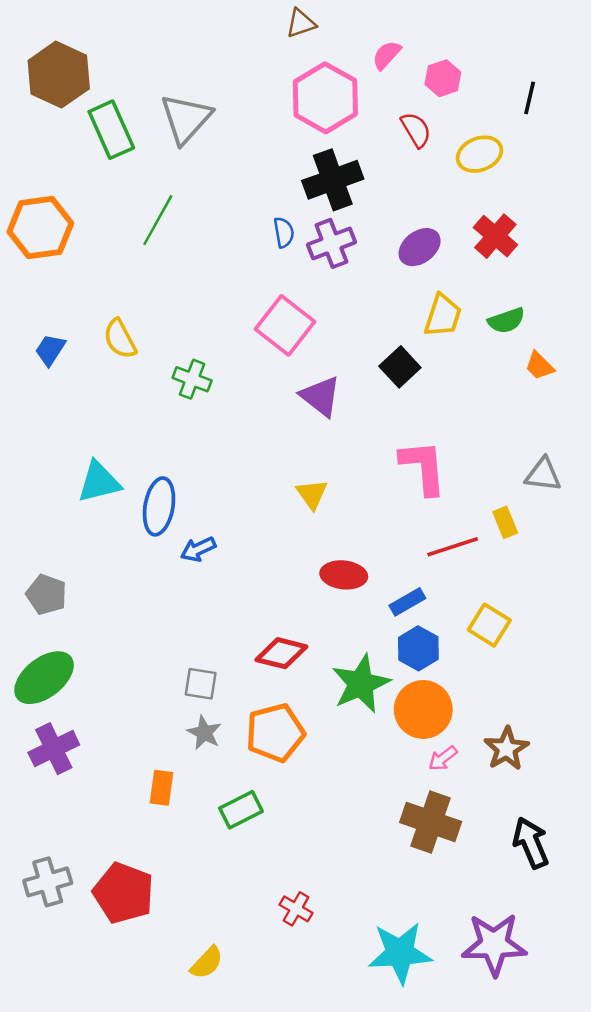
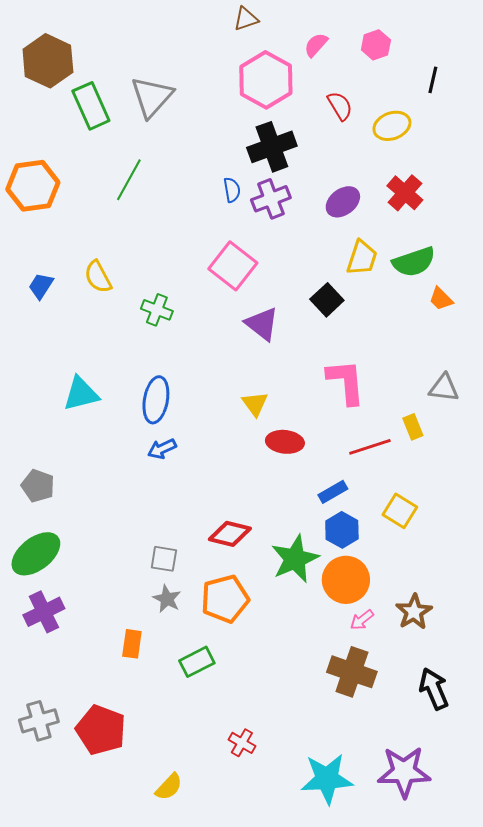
pink hexagon: (443, 78) -> (376, 45), moved
green semicircle: (506, 320) -> (414, 262), size x1.4
blue ellipse: (159, 506) -> (156, 400), moved
red ellipse: (344, 575) -> (285, 442), moved

